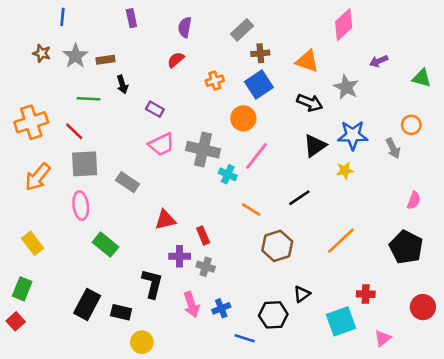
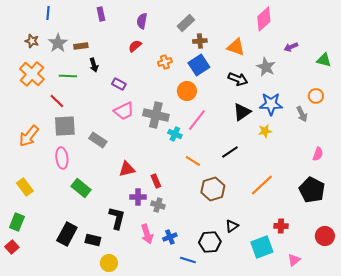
orange cross: (31, 122) -> (32, 74), moved, turned -30

